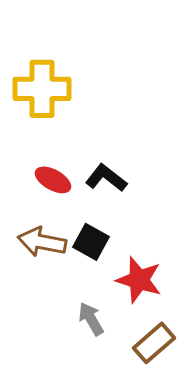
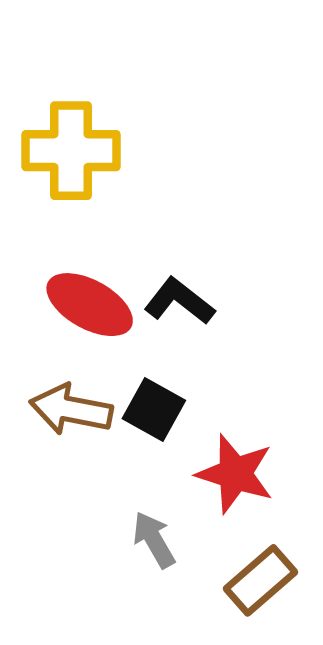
red ellipse: (53, 180) -> (90, 305), size x1.4

